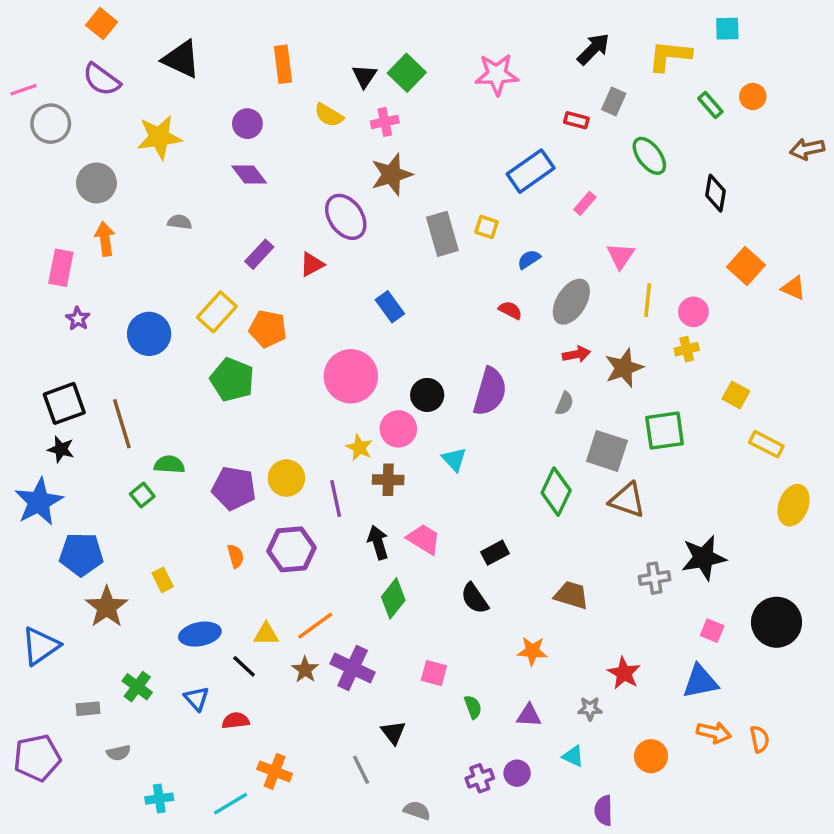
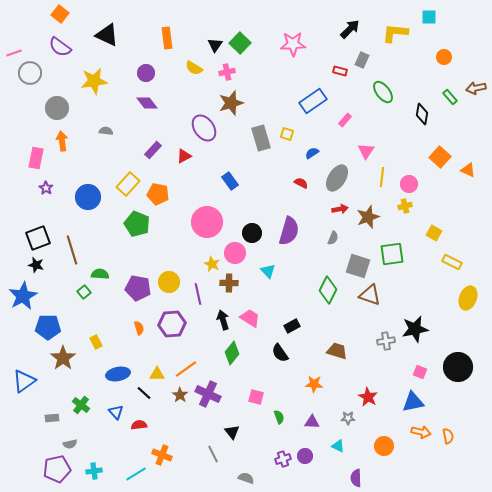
green rectangle: (710, 105) -> (450, 97), moved
purple pentagon: (37, 758) -> (57, 469), moved

